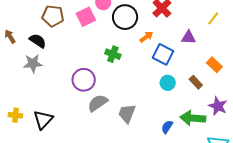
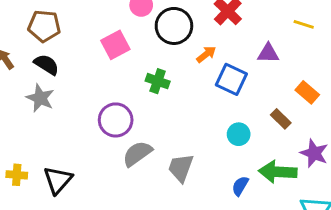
brown pentagon: (53, 16) -> (44, 26), moved
pink square: (86, 17) -> (115, 45), moved
yellow line: (213, 18) -> (304, 24), turned 72
gray star: (33, 63) -> (40, 98), turned 30
cyan circle: (168, 83) -> (239, 134), moved

